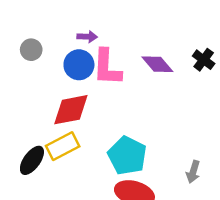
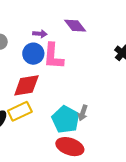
purple diamond: (157, 64) -> (75, 26), moved
gray arrow: (193, 172) -> (83, 113), moved

